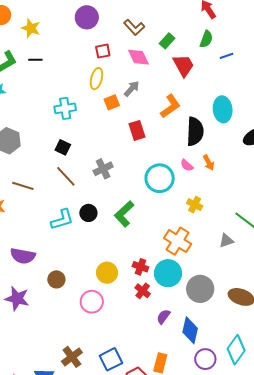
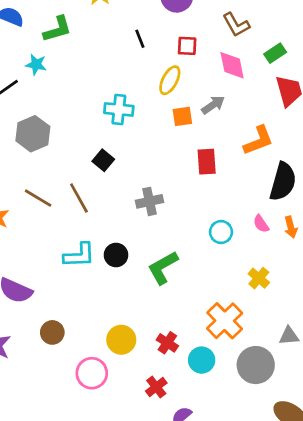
black line: (35, 60) -> (140, 39), moved, turned 56
brown line: (66, 176) -> (79, 198), moved
cyan circle: (160, 178) -> (221, 232), size x0.6
cyan circle: (168, 273) -> (202, 360), size x0.7
gray circle: (200, 289) -> (256, 365), moved
red cross: (143, 291) -> (156, 387), moved

